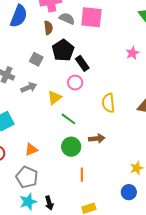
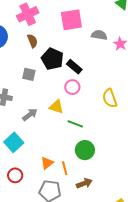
gray semicircle: (67, 18) -> (99, 35), moved
gray arrow: (29, 87) -> (30, 115), moved
yellow triangle: (55, 98) -> (56, 107), turned -49
brown arrow: (97, 139) -> (84, 183), moved
orange line: (82, 175) -> (65, 168), moved

